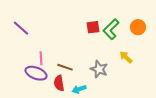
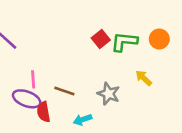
red square: (93, 27) -> (101, 39), turned -32
green L-shape: (111, 29) -> (124, 42), turned 50
red semicircle: (59, 83) -> (44, 112), moved

